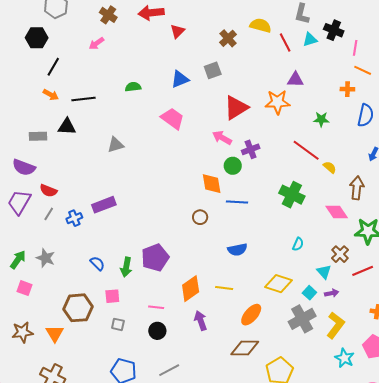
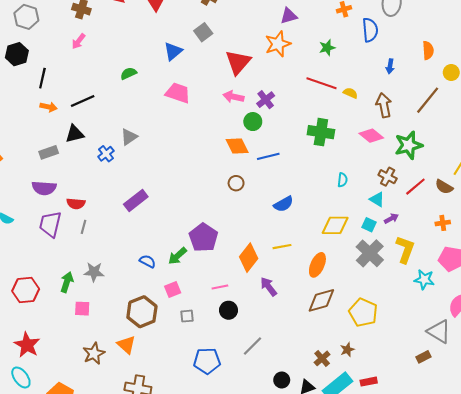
blue cross: (74, 218) -> (106, 154), moved
green arrow: (126, 267) -> (177, 256), turned 54

